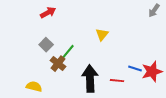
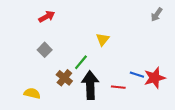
green line: (68, 52) -> (81, 62), moved
brown cross: (58, 64) -> (64, 78), moved

